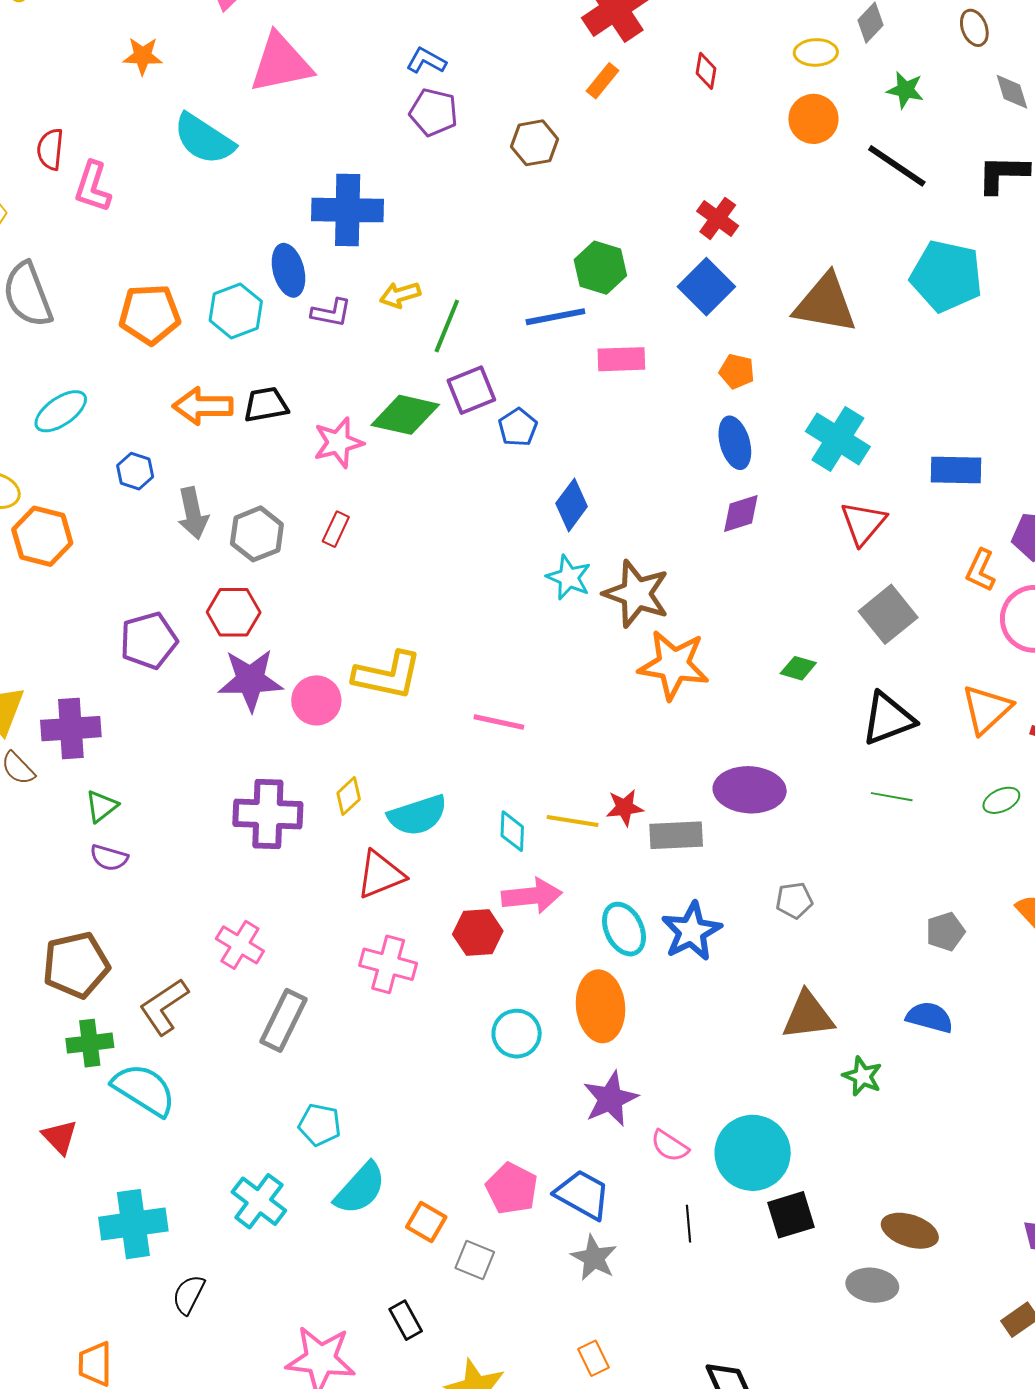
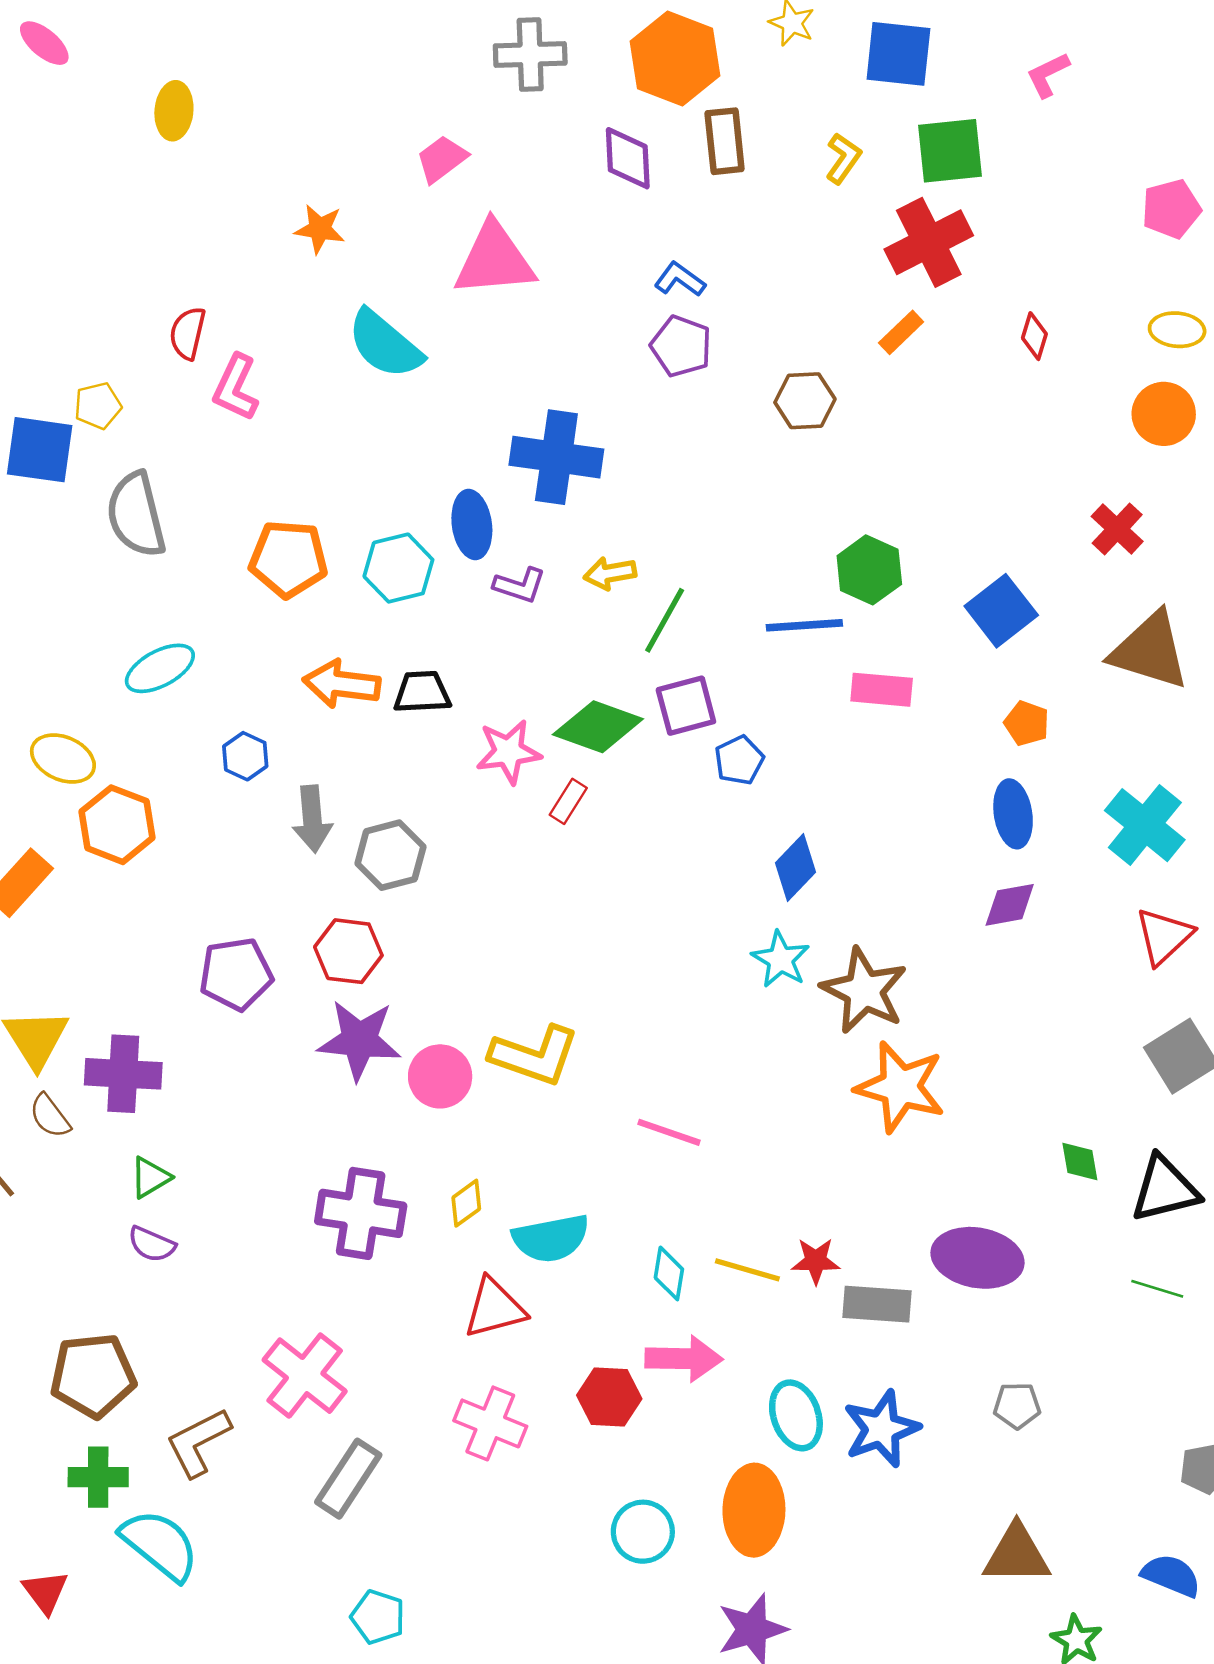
red cross: (718, 218) -> (1117, 529), moved
red rectangle: (336, 529) -> (568, 801), moved
green diamond: (798, 668) -> (1080, 1161), moved, turned 57
pink cross: (240, 945) -> (305, 1376), size x1.4

